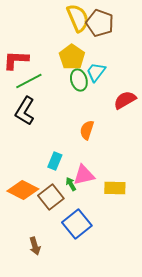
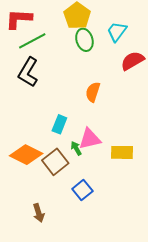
cyan trapezoid: (96, 72) -> (117, 31), moved
blue square: (77, 224) -> (82, 190), size x0.7

